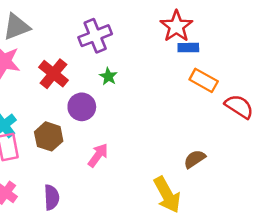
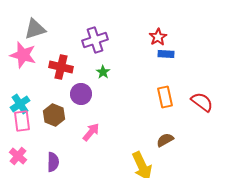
red star: (176, 26) -> (158, 37), size x0.7
red cross: (53, 74) -> (61, 67), turned -30
orange rectangle: (204, 80) -> (165, 97), moved, turned 45

